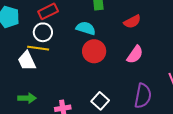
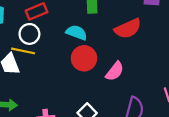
red semicircle: (132, 22) -> (128, 29), size x1.4
pink semicircle: (135, 55) -> (115, 71), moved

